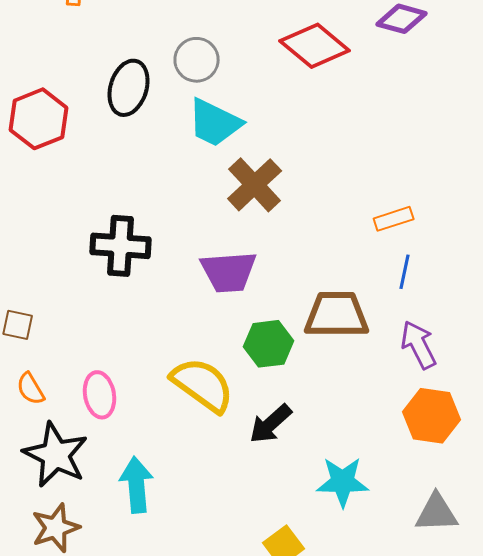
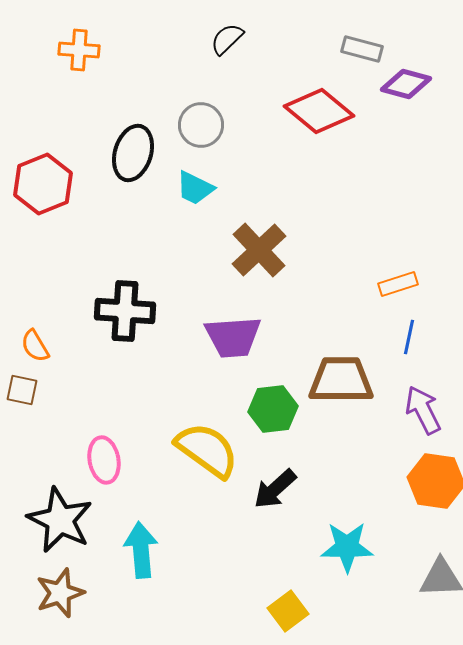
cyan trapezoid: (215, 123) -> (195, 188), moved, size x0.7
orange semicircle: (31, 389) -> (35, 346), moved

